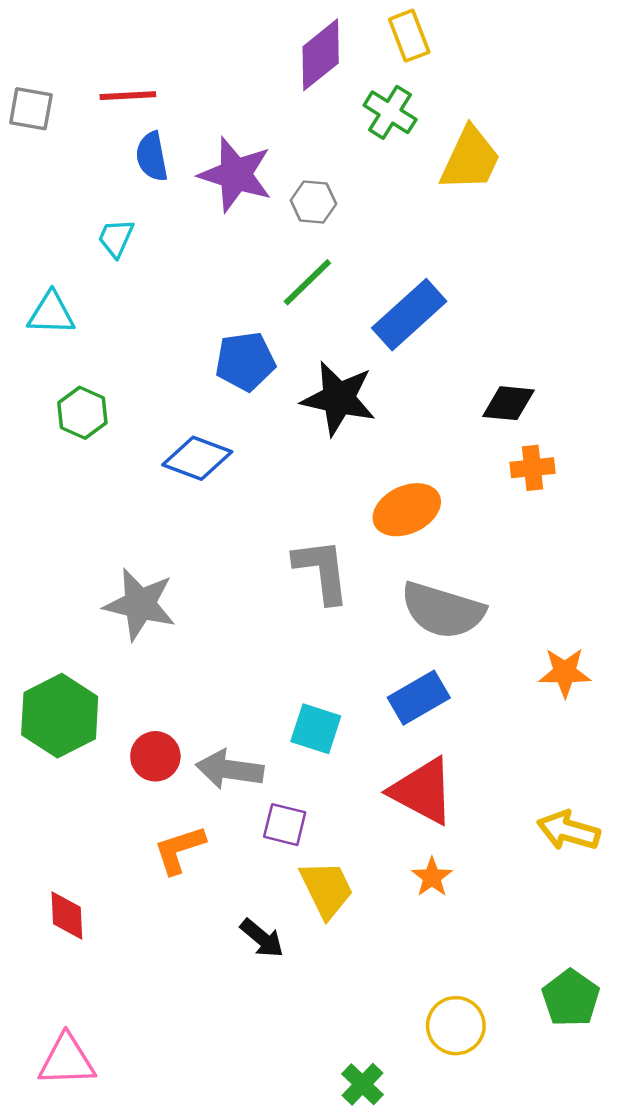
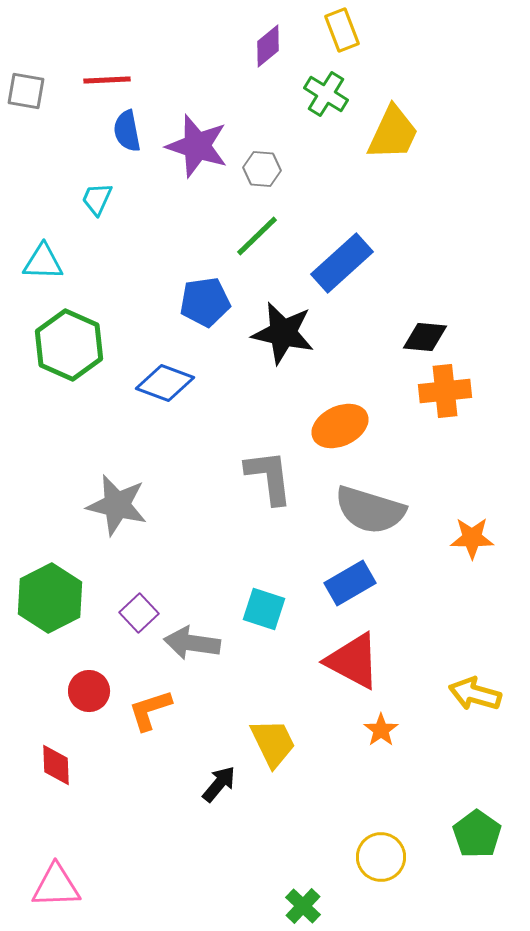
purple diamond: (321, 55) -> (268, 46), size x0.7
green hexagon: (82, 413) -> (69, 345), size x1.6
orange cross: (532, 468) -> (445, 391), size x1.4
orange star: (565, 673) -> (472, 538), moved
red circle: (155, 756) -> (89, 691), moved
purple square: (285, 825) -> (139, 613), moved, turned 33
orange star: (432, 877) -> (381, 730), moved
black arrow: (262, 938) -> (219, 784), turned -90

